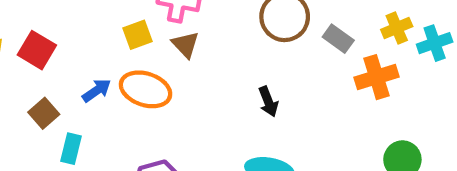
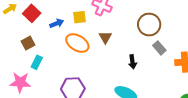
gray rectangle: (338, 39) -> (159, 48), moved
brown triangle: (185, 45) -> (105, 37), moved
blue arrow: (97, 90) -> (57, 23), moved

